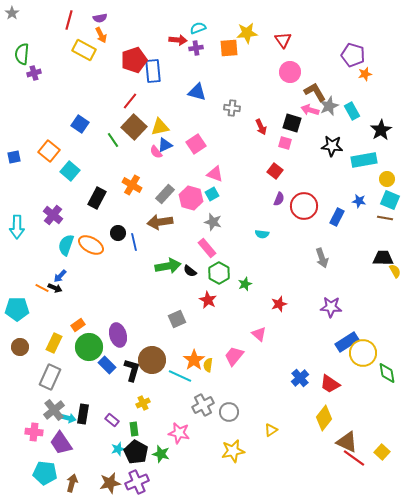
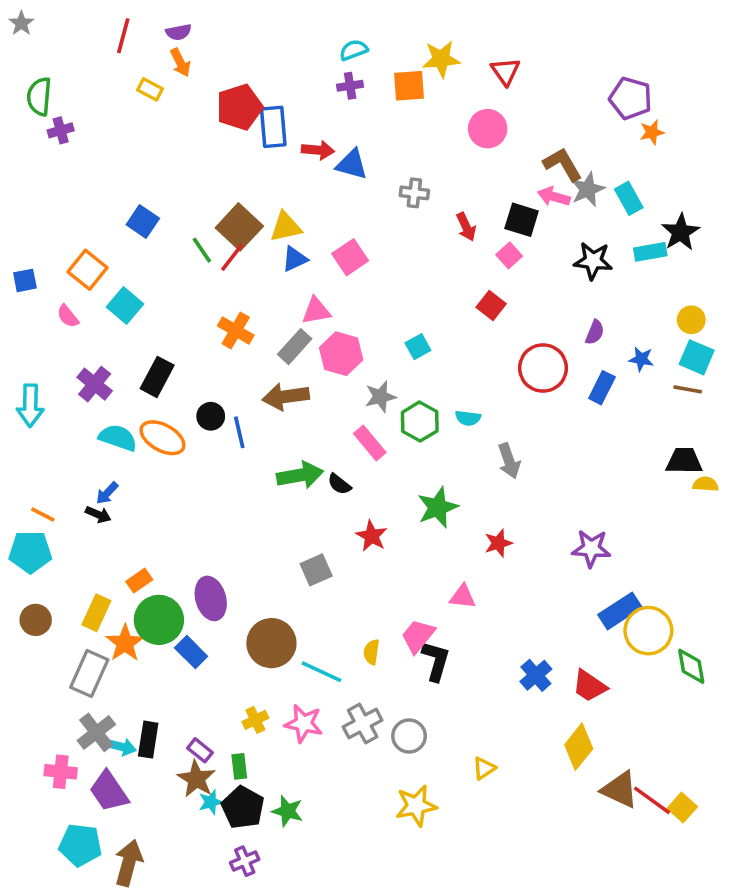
red arrow: (178, 40) -> (318, 150), moved
yellow rectangle: (84, 50) -> (150, 89), size x0.6
pink circle: (290, 72) -> (488, 129), moved
red line: (130, 101) -> (232, 257), moved
pink square: (285, 143) -> (509, 255), turned 32
pink semicircle: (156, 152) -> (68, 316), moved
cyan rectangle: (364, 160) -> (650, 252), moved, size x0.7
pink triangle: (215, 174) -> (316, 311), moved, turned -30
cyan square: (212, 194) -> (418, 347), moved
black rectangle: (97, 198) -> (157, 377), moved
purple semicircle: (279, 199) -> (595, 332), moved
gray star: (213, 222) -> (380, 397), turned -30
cyan semicircle: (66, 245) -> (118, 438), turned 90
gray arrow: (322, 258) -> (509, 461), moved
yellow semicircle: (395, 271) -> (706, 484), turned -56
green hexagon: (219, 273) -> (420, 422), moved
green star: (245, 284) -> (438, 507), size x1.6
orange line: (42, 288) -> (43, 514), moved
pink triangle: (259, 334) -> (463, 597), turned -35
orange star: (194, 360) -> (125, 643), moved
black L-shape: (132, 370) -> (436, 661), moved
pink star: (179, 433) -> (304, 723), moved
red line: (354, 458) -> (652, 800), moved
purple cross: (137, 482) -> (245, 861), size x0.7
brown arrow: (72, 483) -> (129, 863), size x1.4
brown star: (110, 483) -> (196, 779), moved, turned -30

